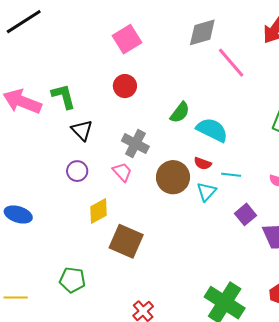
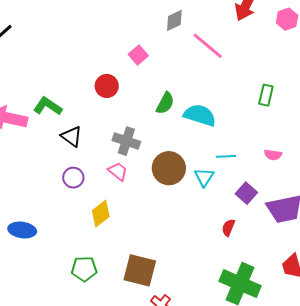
gray diamond: (202, 32) -> (174, 20), size x0.7
pink square: (127, 39) -> (138, 55), moved, size x0.7
green L-shape: (63, 96) -> (48, 106), turned -32
red semicircle: (203, 163) -> (228, 228), moved, turned 102
brown square: (126, 241) -> (140, 270), moved
green pentagon: (72, 280) -> (84, 269), moved

